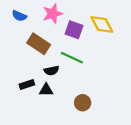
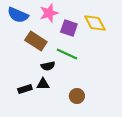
blue semicircle: (19, 16) -> (18, 15), size x1.5
black rectangle: (27, 84) -> (25, 89), moved

